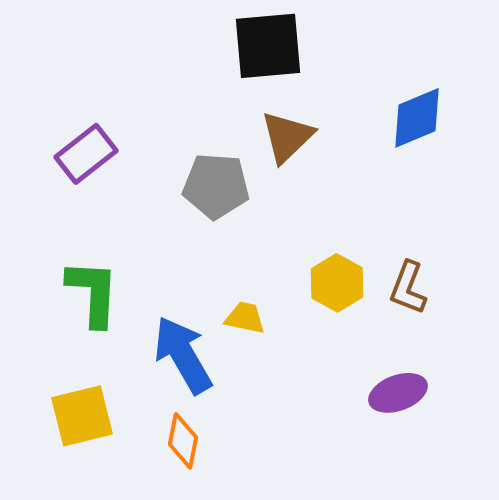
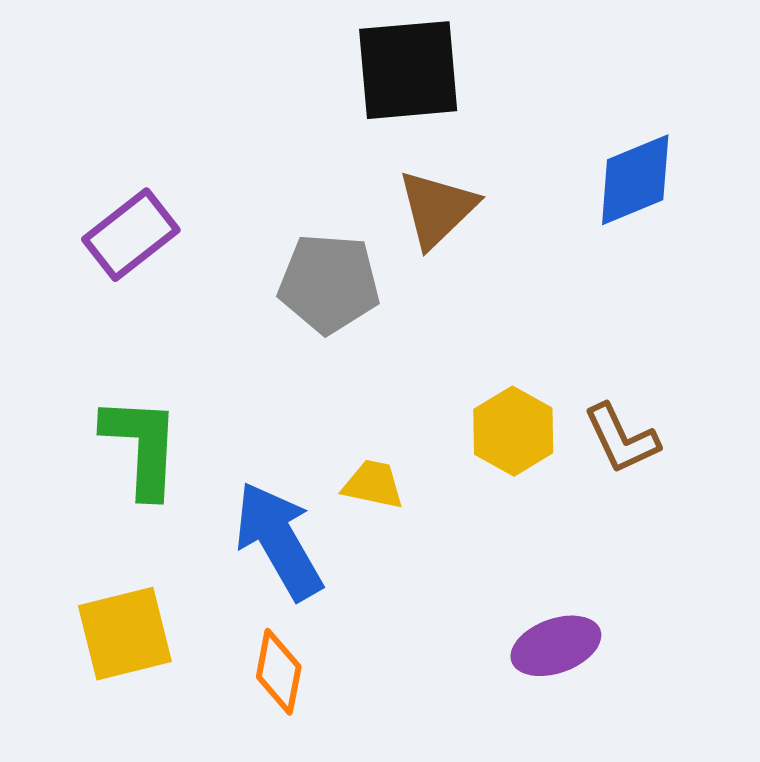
brown L-shape: (408, 288) -> (621, 439), turned -46
purple ellipse: (398, 393) -> (556, 646), moved

